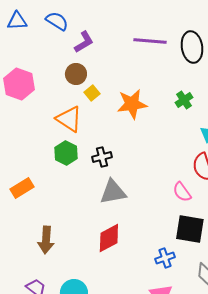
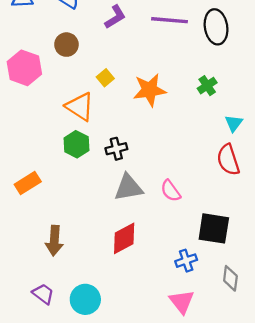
purple L-shape: (84, 42) -> (115, 17), moved
brown circle: (76, 74) -> (66, 45), moved
pink semicircle: (182, 192) -> (171, 191), moved

